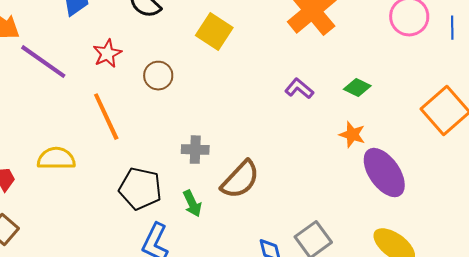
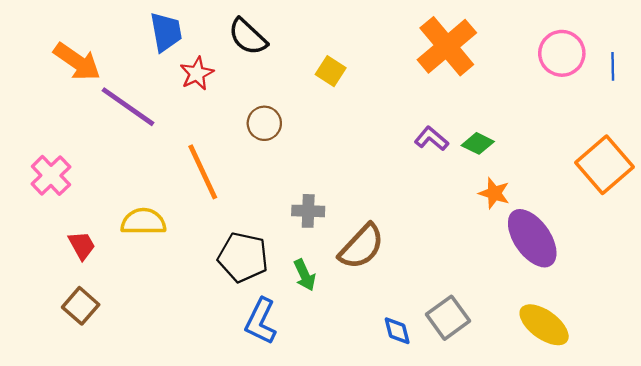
yellow square: (214, 32) -> (331, 71), size x0.7
red star: (107, 54) -> (197, 73), moved
green diamond: (357, 88) -> (478, 143), moved

